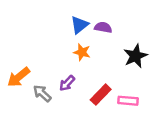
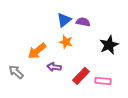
orange arrow: (19, 77) -> (37, 51), moved
purple arrow: (67, 83) -> (54, 67), turned 56
gray arrow: (42, 93) -> (16, 72), moved

